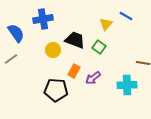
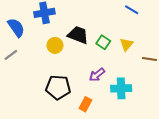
yellow triangle: (106, 24) -> (126, 44), moved
orange rectangle: (74, 71) -> (85, 104), moved
cyan cross: (127, 85) -> (121, 88), moved

